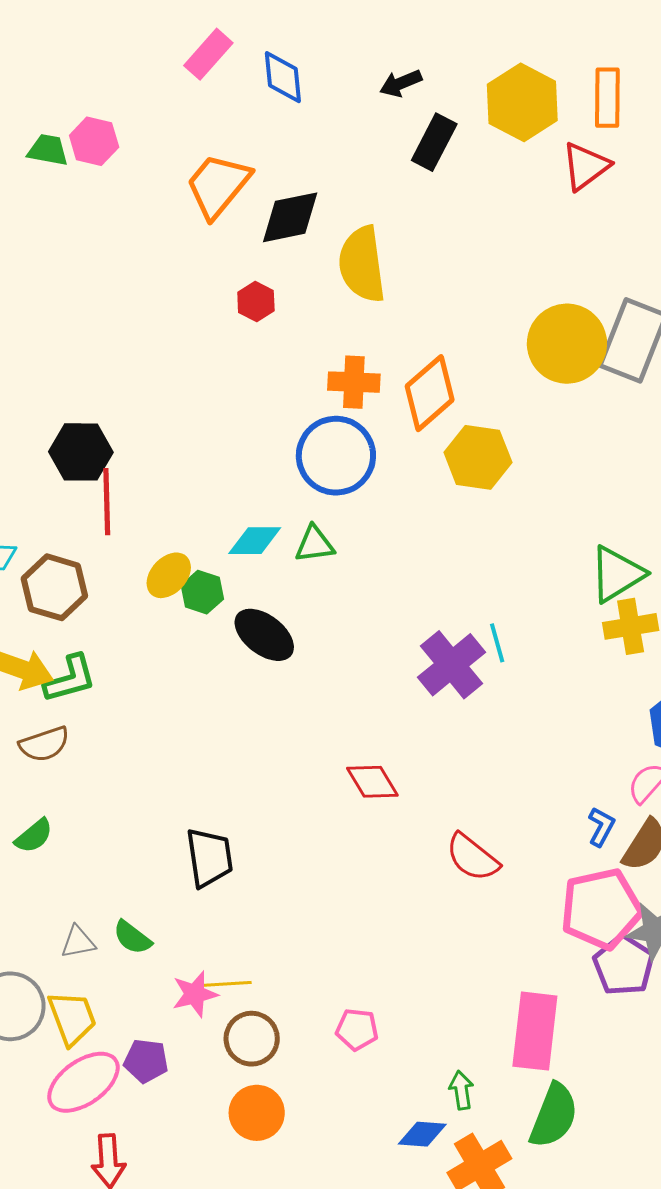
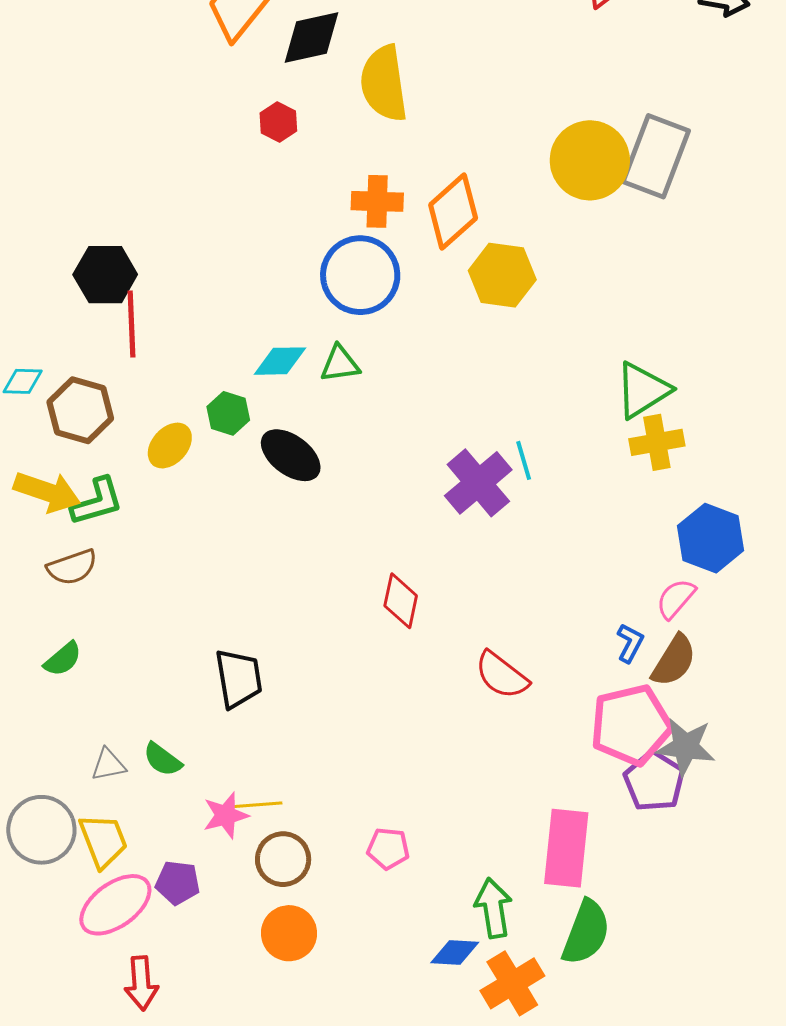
yellow ellipse: (169, 575) -> (170, 446), moved
red diamond: (372, 782) -> (401, 601), turned 44
green arrow: (461, 1090) -> (493, 908), size x1.5

